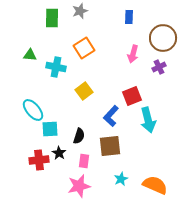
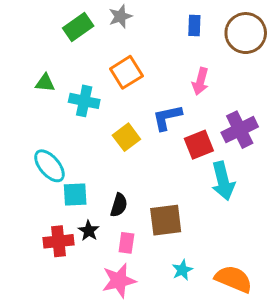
green rectangle: (52, 18) -> (78, 27), turned 54
brown circle: (163, 38) -> (246, 33), moved
purple cross: (159, 67) -> (240, 130), moved, size x1.6
blue L-shape: (111, 116) -> (167, 118), moved, turned 35

